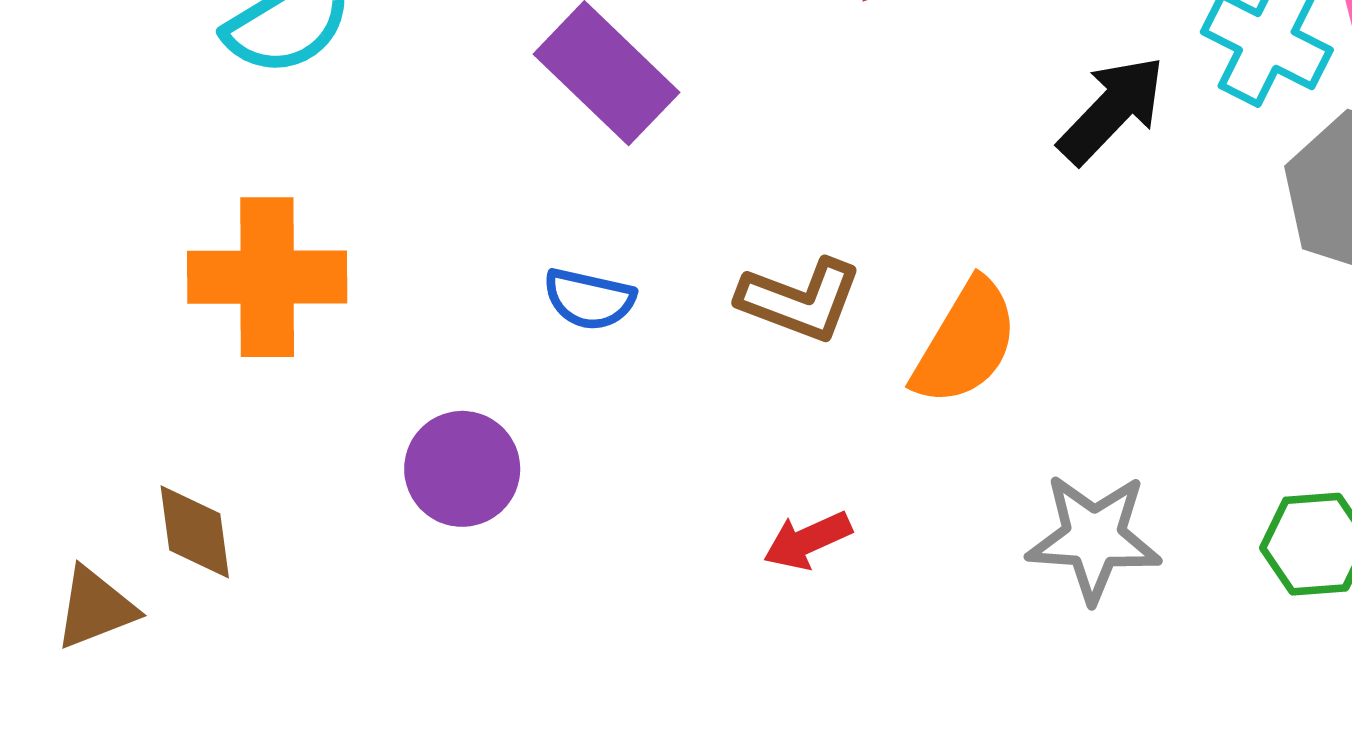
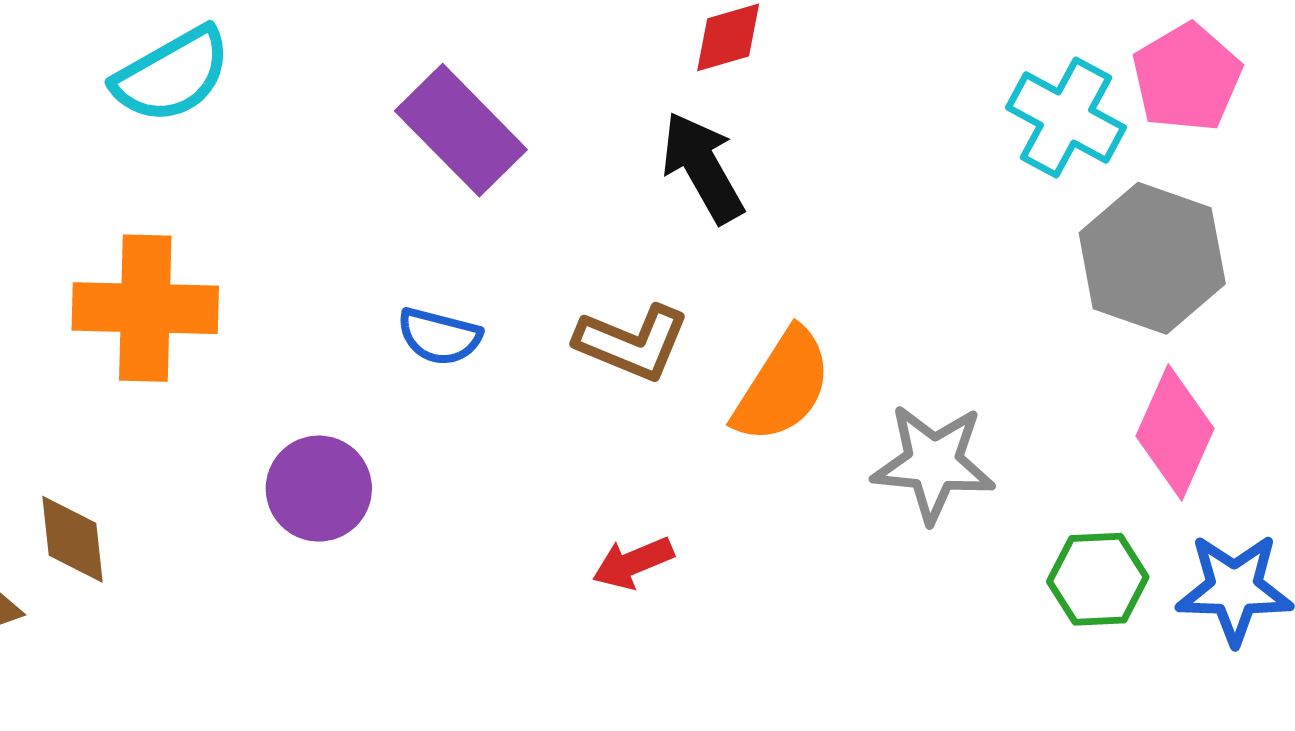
black arrow: (1112, 110) -> (703, 167), moved, turned -75
gray star: (1094, 538) -> (933, 463), moved

